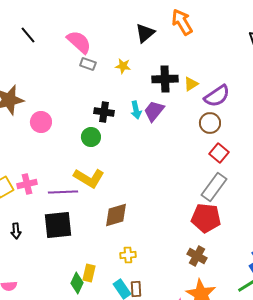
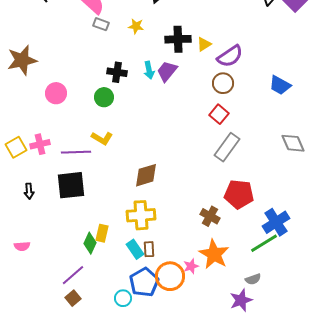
pink circle: (41, 122) -> (56, 93), moved
red square: (219, 153) -> (219, 114), moved
yellow L-shape: (89, 178) -> (102, 138), size x0.7
brown diamond: (116, 215) -> (146, 175), moved
red pentagon: (206, 218) -> (239, 194), moved
yellow cross: (128, 255) -> (141, 215), size x1.8

